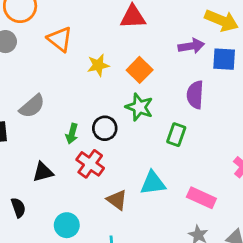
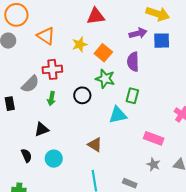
yellow star: (98, 65) -> (80, 44), moved
purple semicircle: (195, 95) -> (133, 62), moved
green arrow: (72, 134) -> (51, 99), moved
red cross: (90, 164) -> (52, 69), moved, turned -36
cyan triangle: (153, 183) -> (118, 115), moved
cyan circle: (67, 225) -> (54, 159), moved

